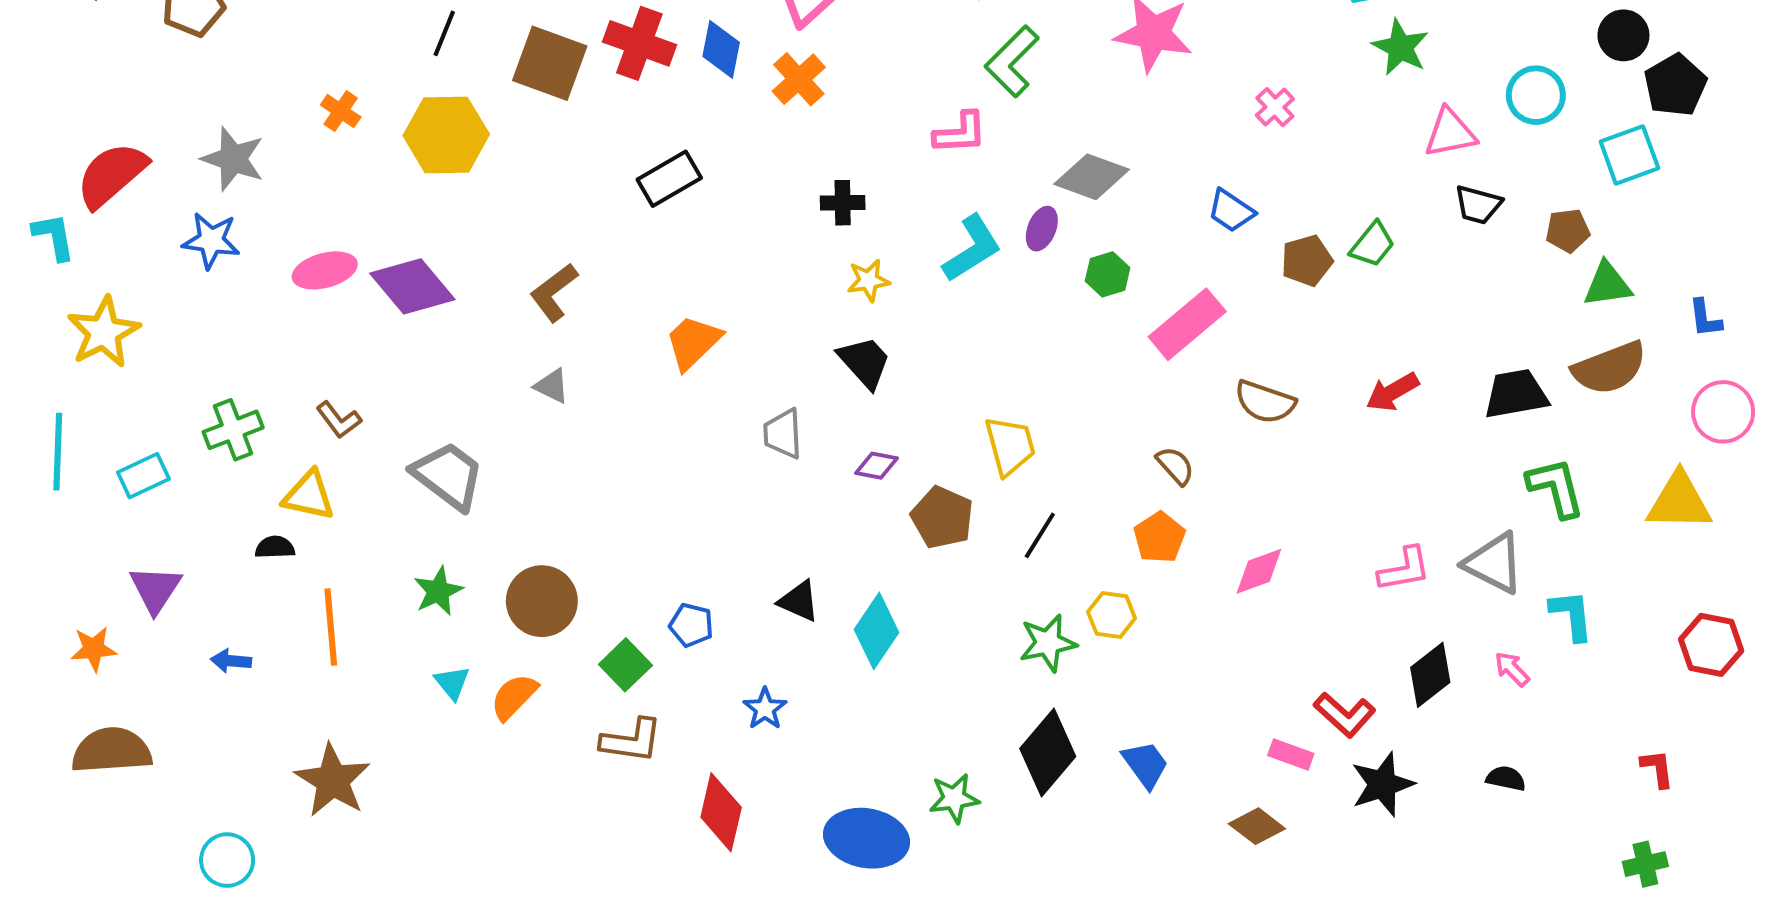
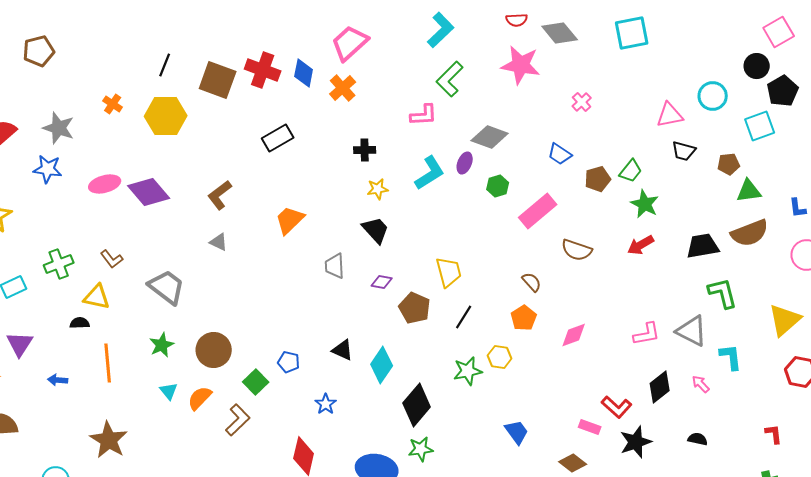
green star: (1400, 47) -> (645, 204), moved
yellow triangle: (1679, 502) -> (785, 320), moved, turned -42
brown L-shape: (631, 741) -> (238, 420), moved, turned -52
black diamond: (1048, 752) -> (417, 405), moved

